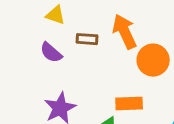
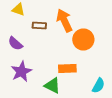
purple semicircle: (51, 53) -> (15, 44), moved

